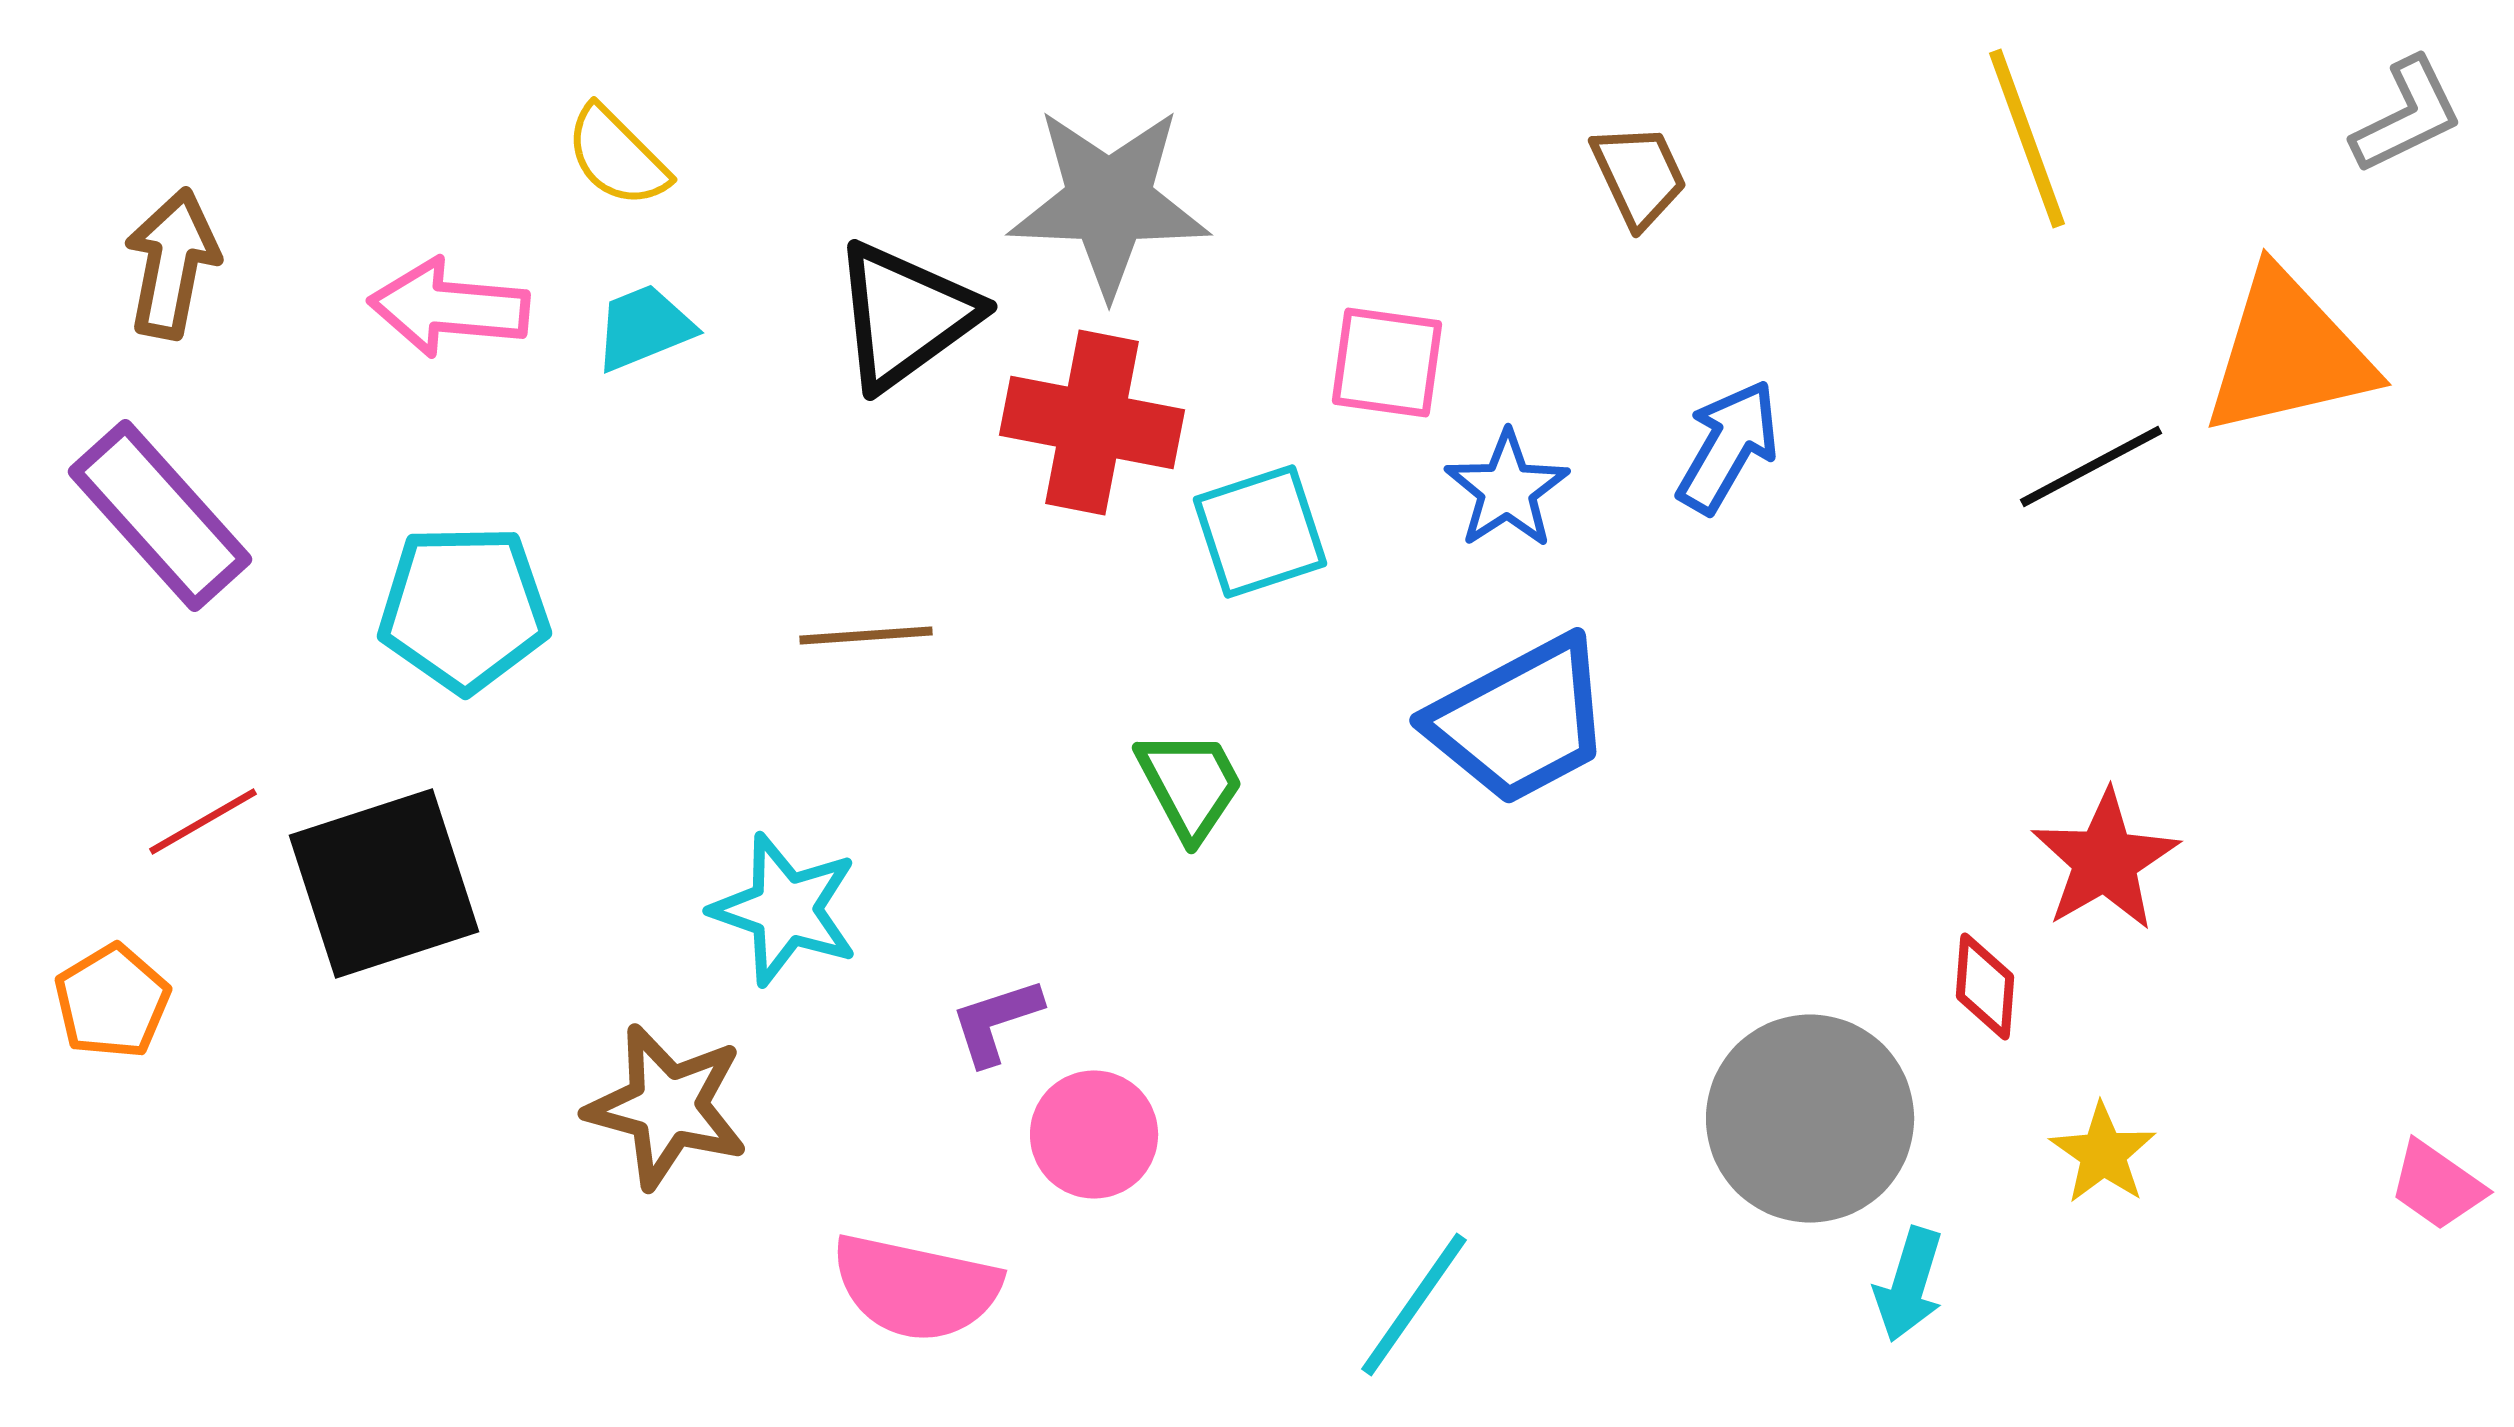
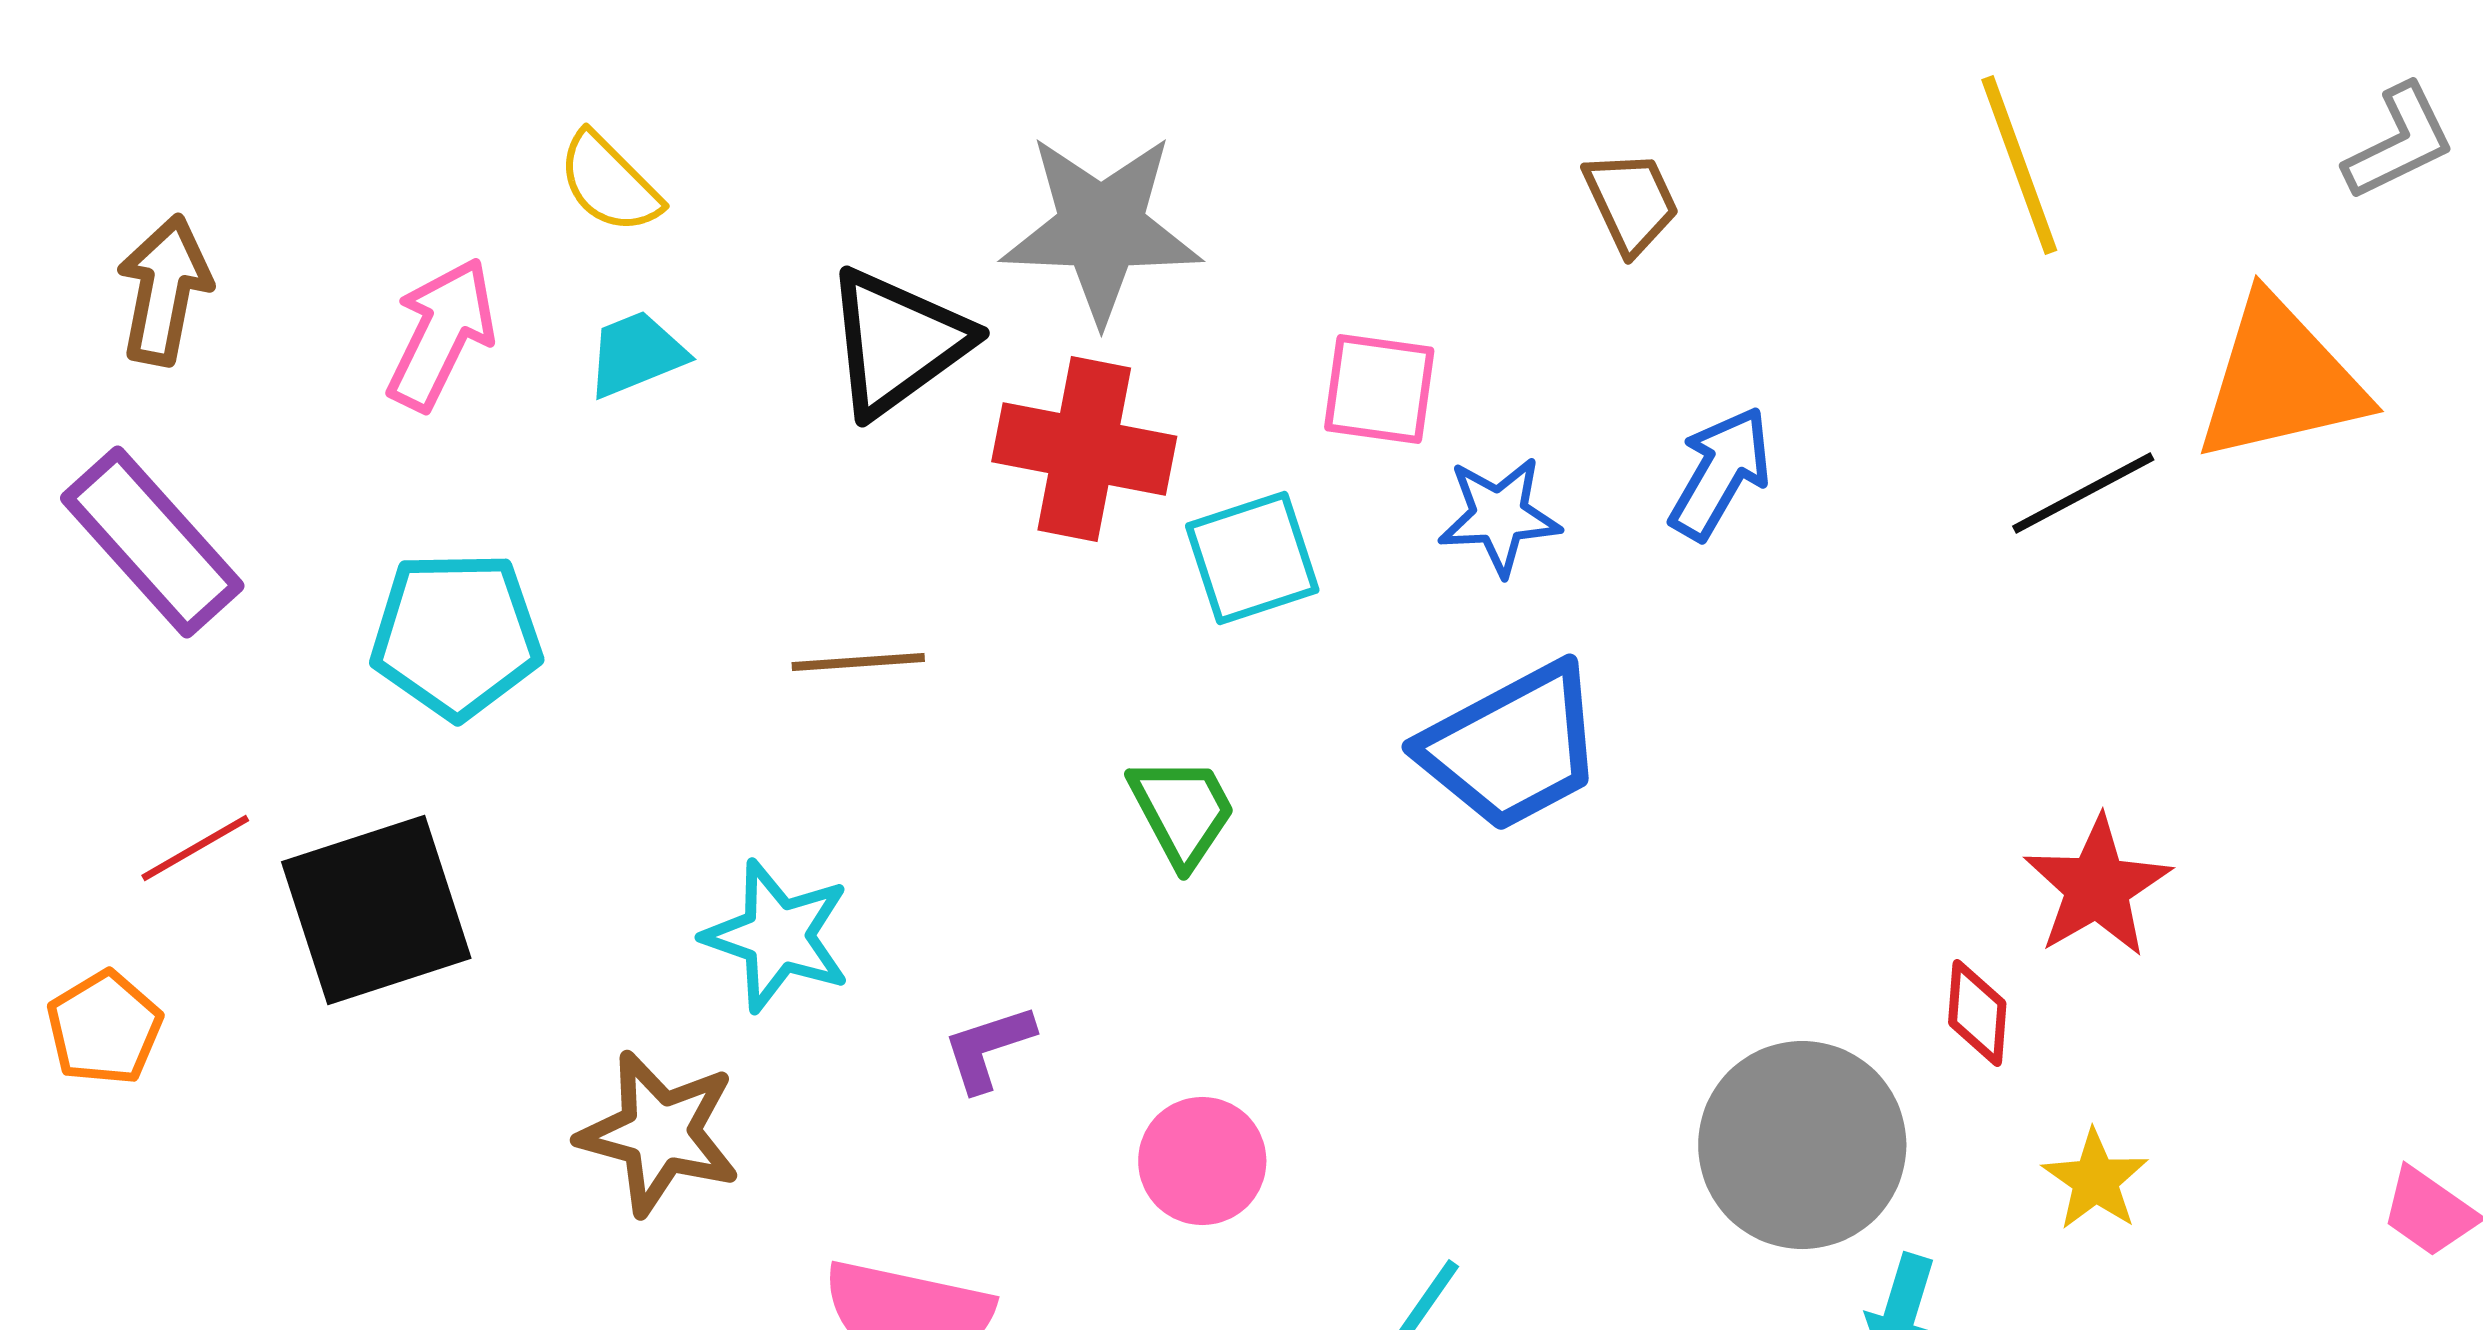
pink arrow: (449, 308) -> (441, 334), turned 111
blue star: (1507, 490) -> (1499, 516), turned 30
pink circle: (1094, 1134) -> (1202, 1161), moved

